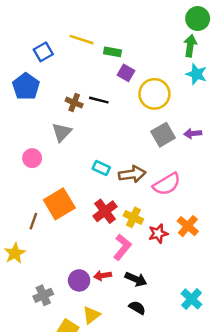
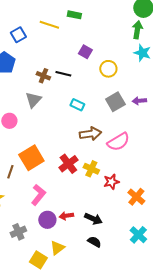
green rectangle: (112, 52) -> (74, 15), moved
yellow circle: (154, 94) -> (108, 69), size x0.7
cyan rectangle: (101, 168) -> (77, 105), moved
orange cross: (188, 226) -> (136, 197), moved
pink L-shape: (122, 247) -> (38, 195), moved

